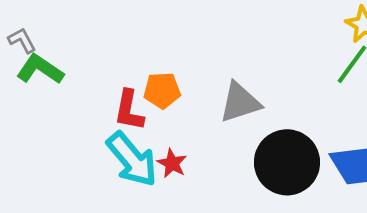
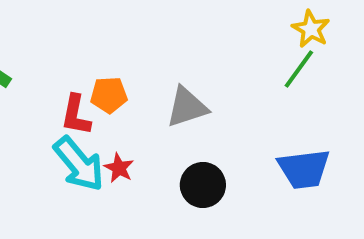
black circle: (287, 162) -> (203, 185), moved, size x0.7

